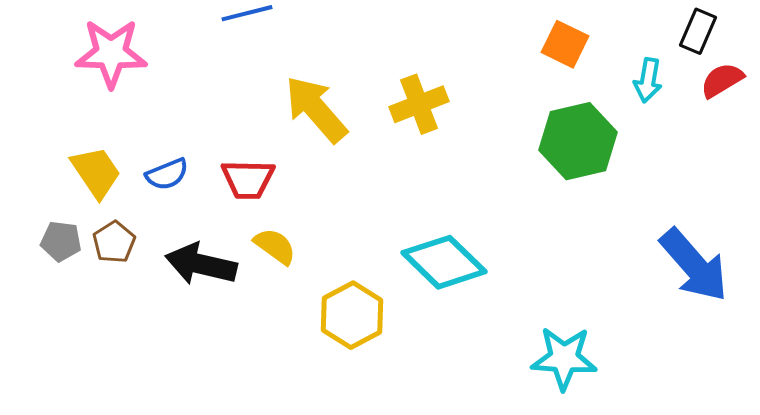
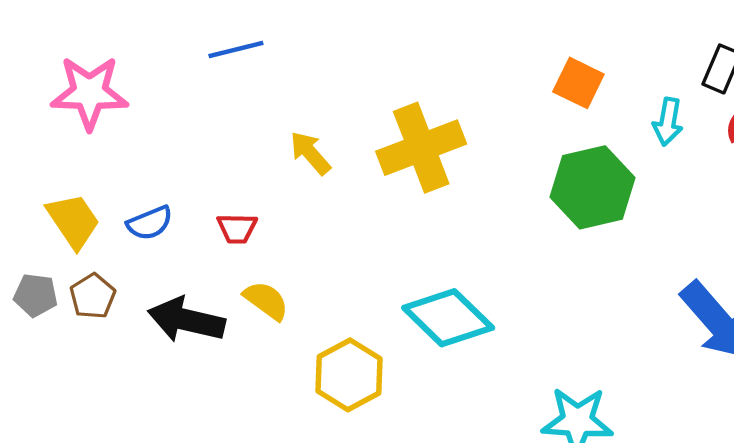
yellow cross: (419, 104) -> (421, 148), size x1.4
yellow arrow: (316, 109) -> (310, 153), size x0.6
red trapezoid: (248, 179) -> (237, 228), size x0.7

